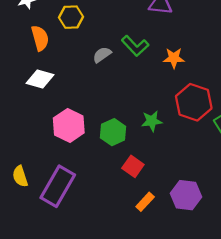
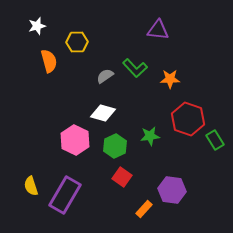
white diamond: (40, 79) -> (103, 113), moved
red square: (133, 166) -> (122, 177), moved
purple hexagon: (186, 195) -> (172, 190), moved

